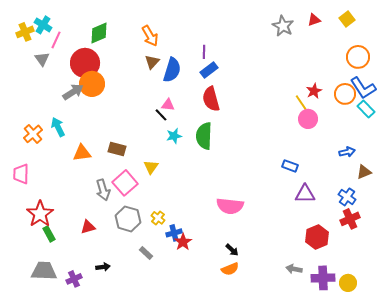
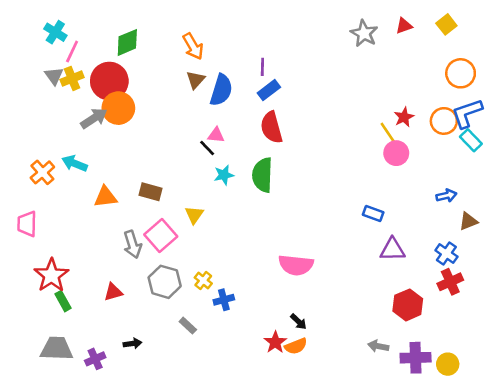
yellow cross: (25, 32) -> (72, 78), moved
blue L-shape: (363, 88) -> (467, 113), turned 104
cyan arrow: (58, 127) -> (75, 163), turned -42
red star: (183, 242) -> (275, 342), moved

